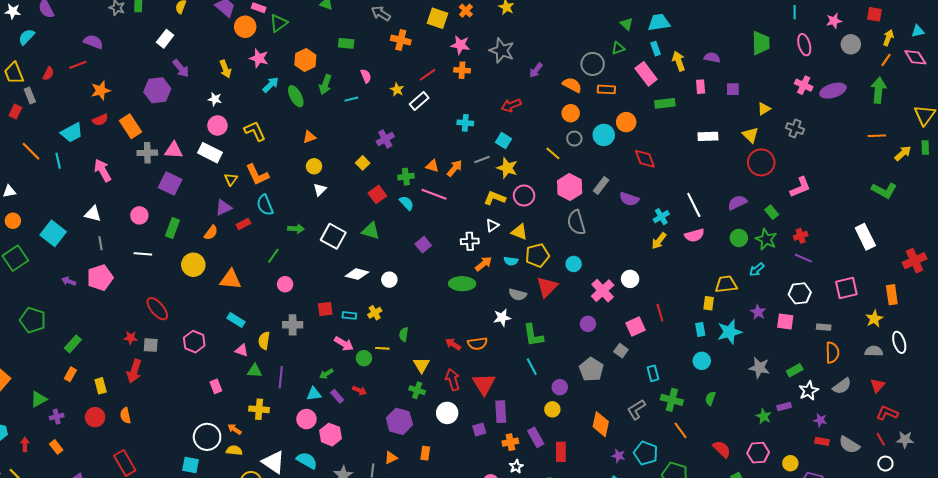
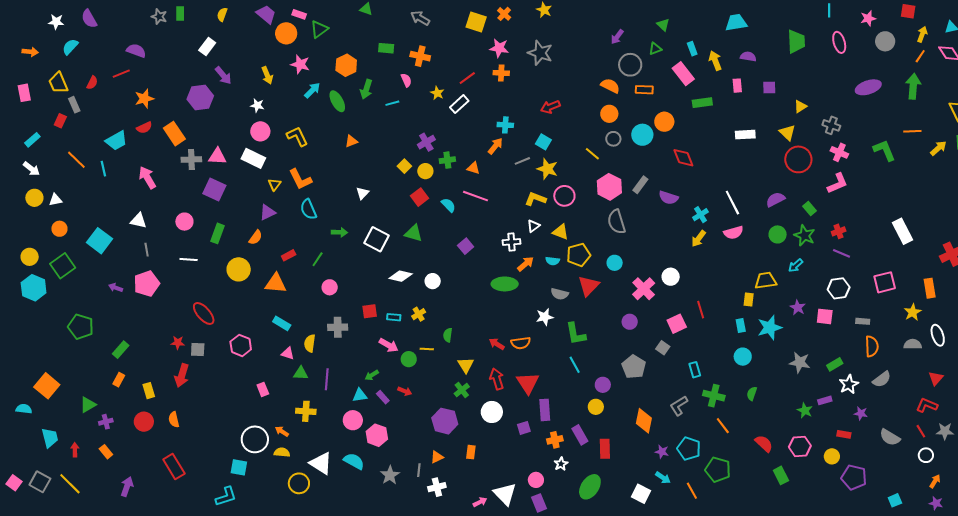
cyan trapezoid: (659, 22) -> (736, 23), moved
orange cross: (401, 40) -> (420, 56), moved
purple arrow: (536, 70) -> (617, 37), moved
pink cross: (804, 85) -> (839, 152), moved
yellow circle: (314, 166) -> (425, 171), moved
orange arrow: (455, 168) -> (495, 146), moved
green cross: (406, 177) -> (447, 160), moved
green L-shape: (884, 190) -> (884, 150), moved, turned -140
red rectangle: (243, 224) -> (289, 255), moved
red triangle: (877, 386) -> (936, 378), moved
green cross: (417, 390) -> (462, 390), turned 35
red rectangle: (822, 441) -> (844, 434), moved

